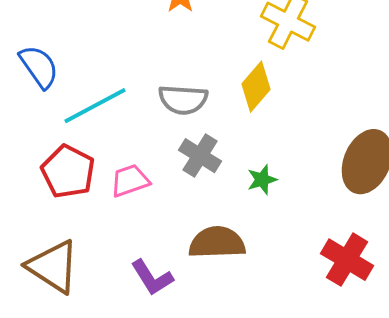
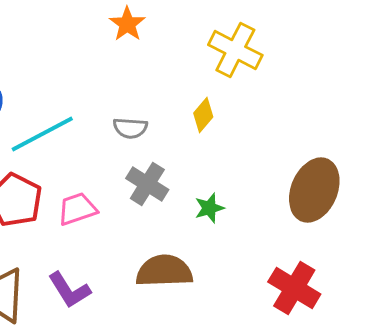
yellow diamond: (256, 87) -> (203, 115), size x0.7
gray semicircle: (183, 100) -> (130, 128), size x0.7
purple L-shape: (152, 278) -> (69, 290), moved

